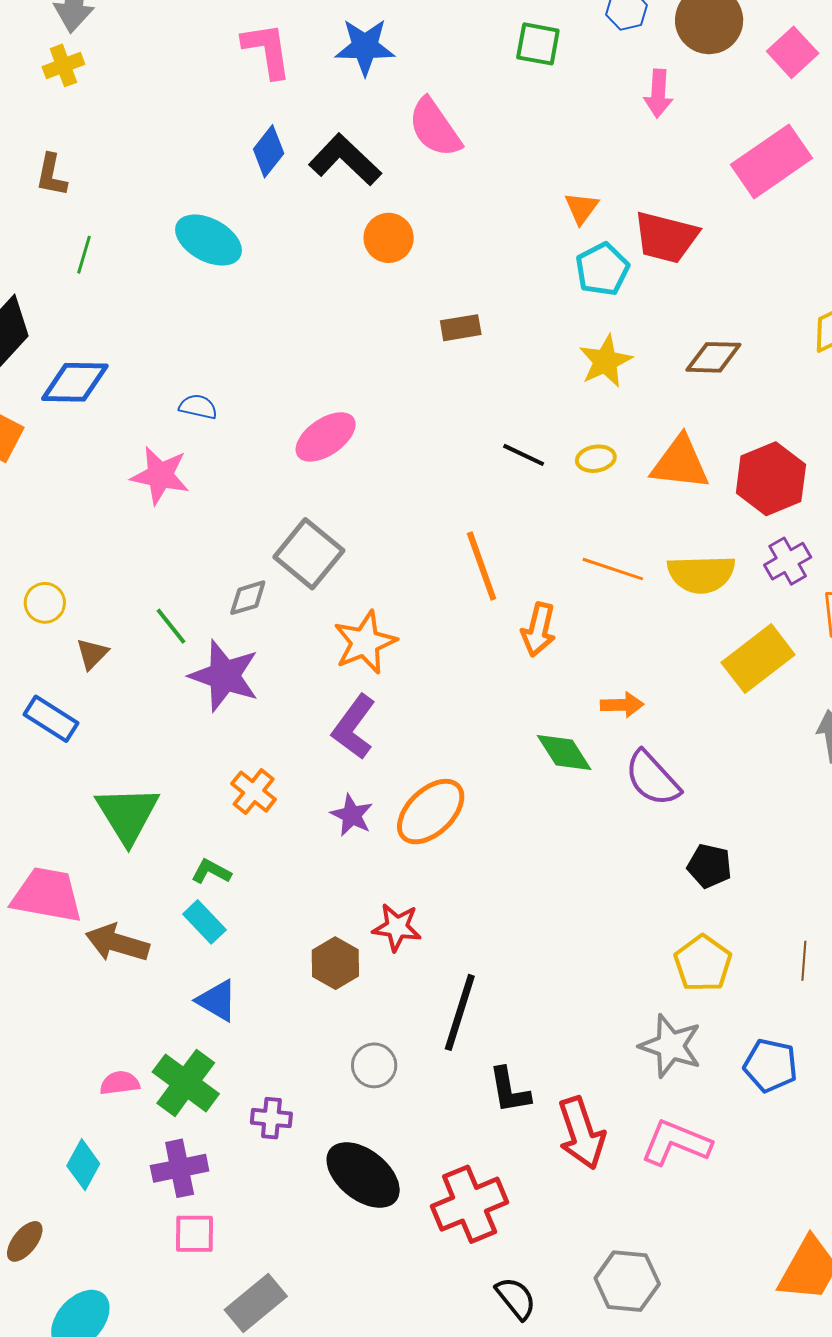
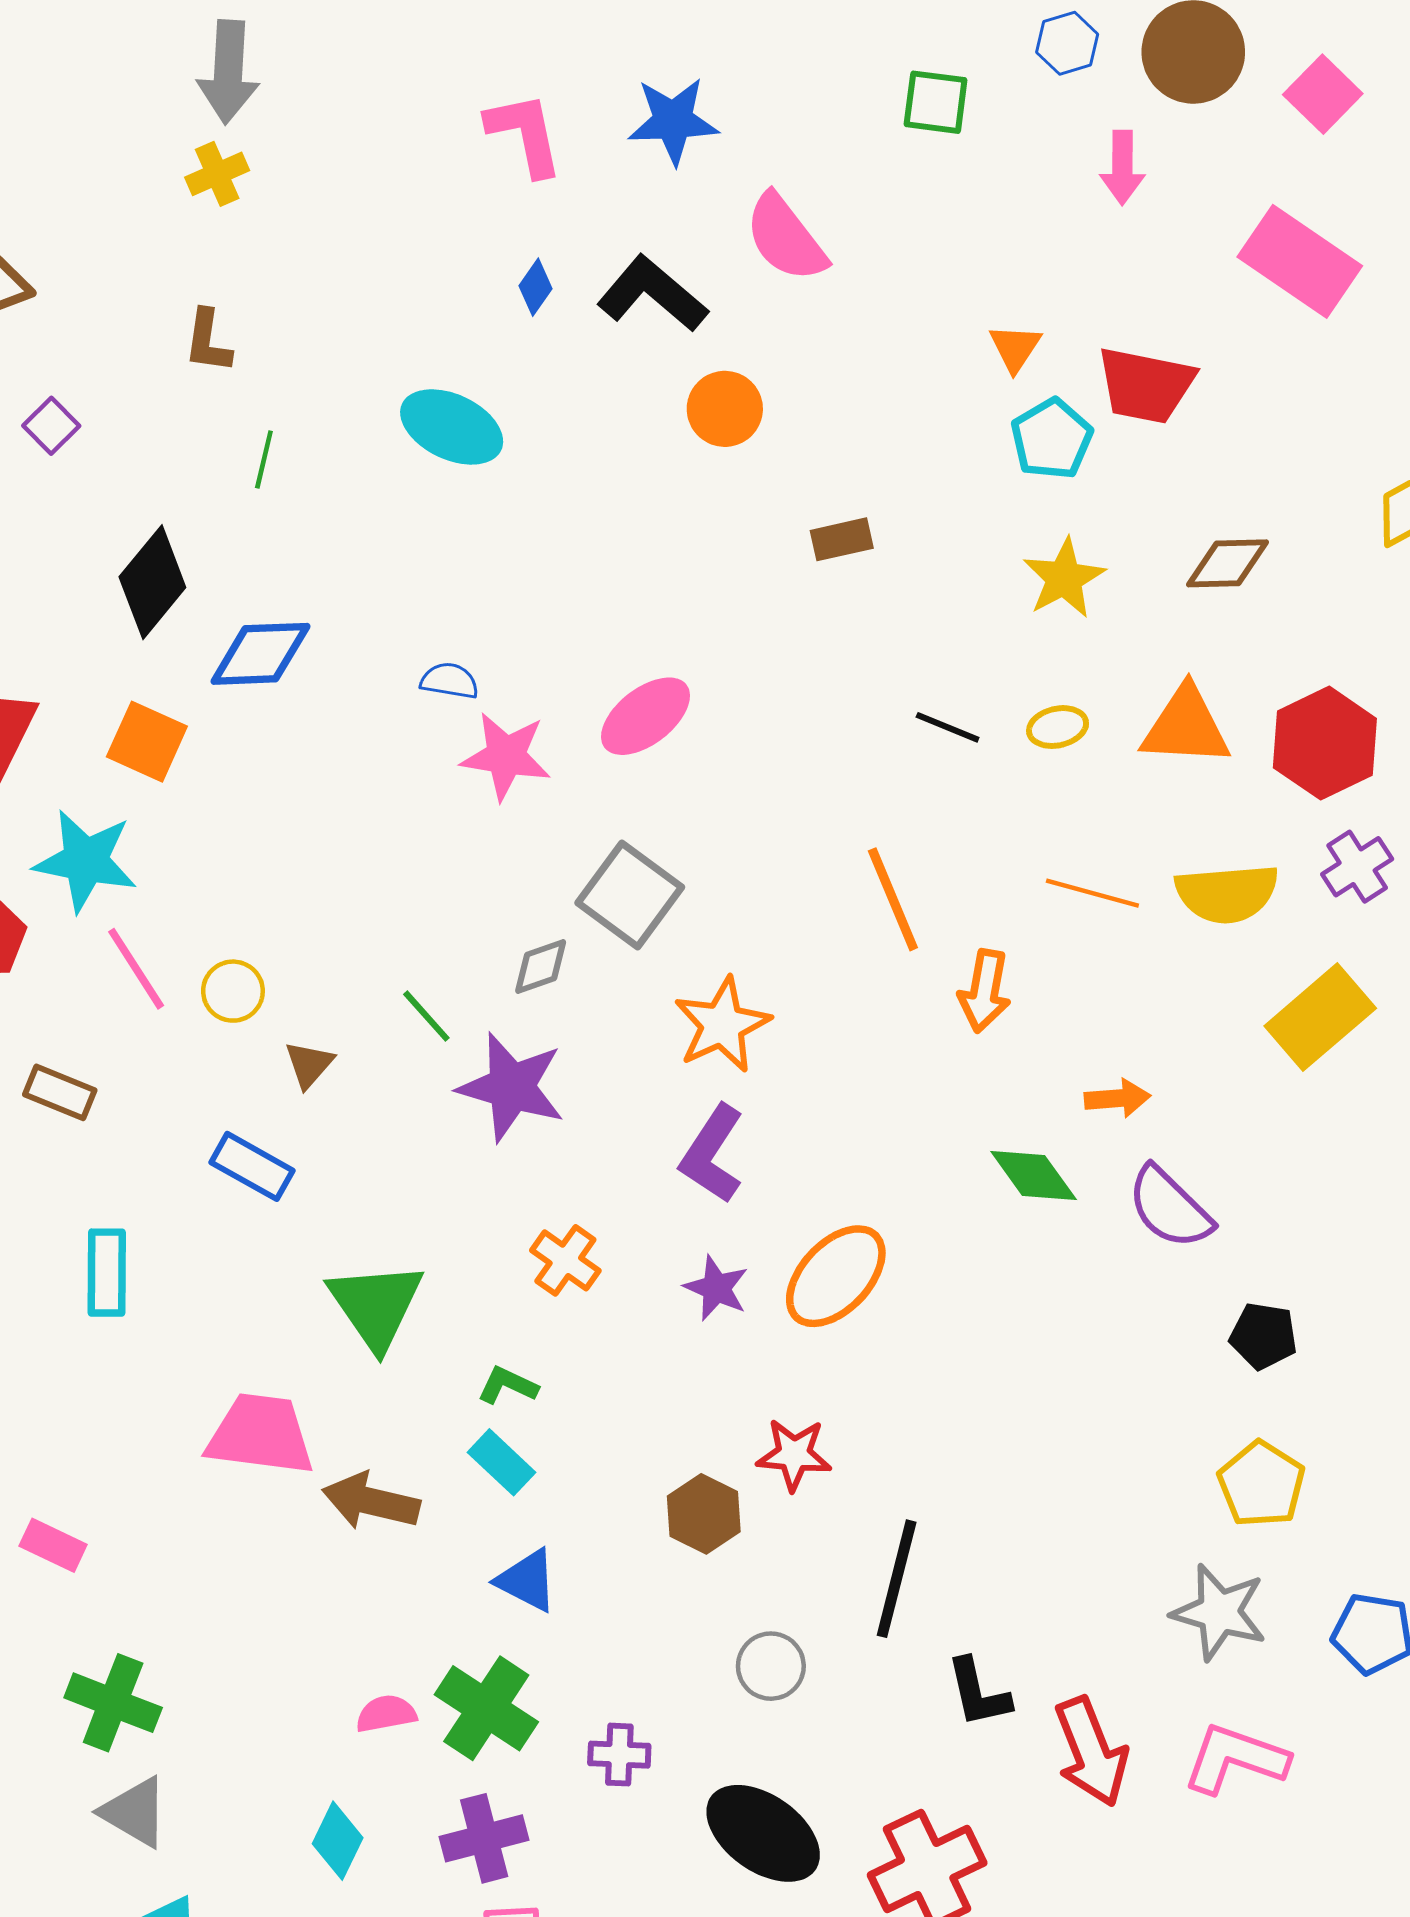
blue diamond: (269, 151) -> (535, 287), size x0.7
pink rectangle: (772, 161) -> (1300, 261), turned 72
pink star: (160, 475) -> (506, 756), moved

